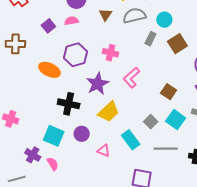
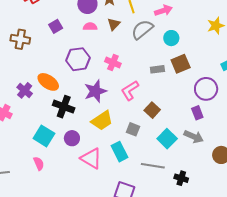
gray semicircle: (134, 16) -> (142, 30), turned -35
pink semicircle: (71, 21) -> (90, 27), moved
gray rectangle: (150, 39) -> (157, 69), moved, turned 48
orange ellipse: (50, 70) -> (48, 82), moved
brown square: (169, 92) -> (152, 110), moved
gray square: (151, 122) -> (133, 129), moved, turned -32
pink triangle: (104, 151) -> (91, 158), size x1.6
purple cross: (33, 155) -> (25, 90), moved

